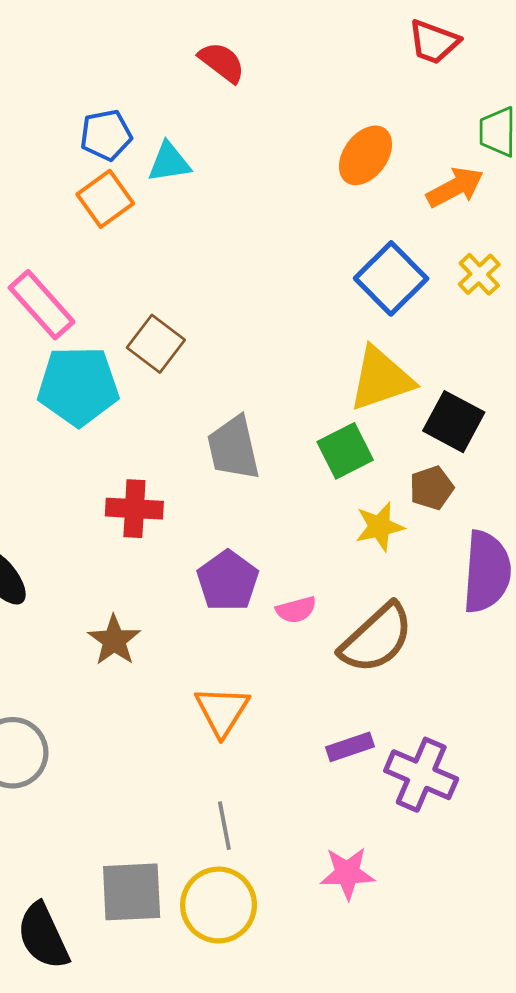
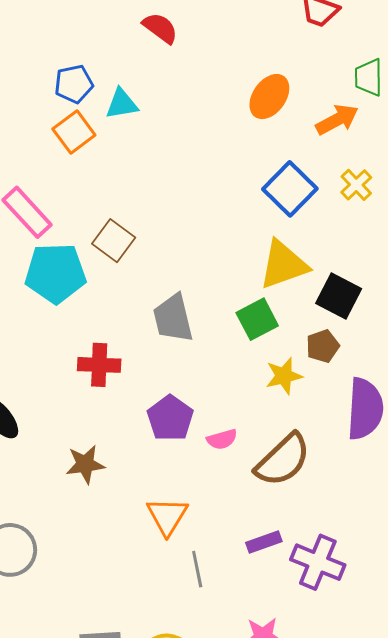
brown star: (114, 640) -> (85, 464), turned 30
gray line: (224, 826) -> (197, 569), moved

